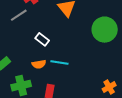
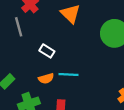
gray line: (19, 15) -> (19, 27), turned -66

